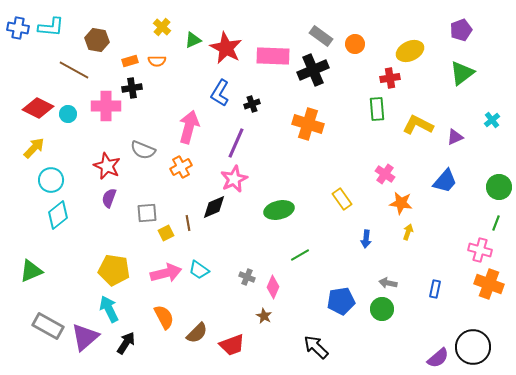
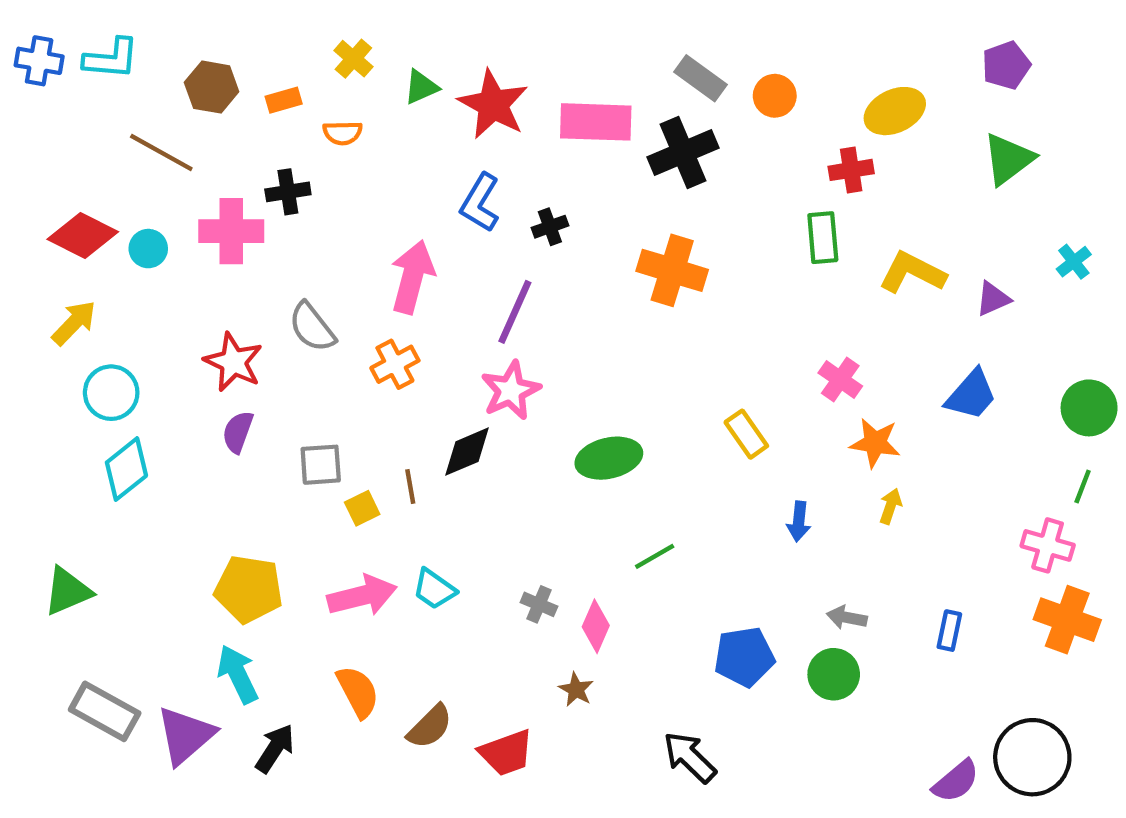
orange rectangle: (130, 61) -> (284, 100), moved
gray semicircle: (143, 150) -> (312, 327), turned 30

